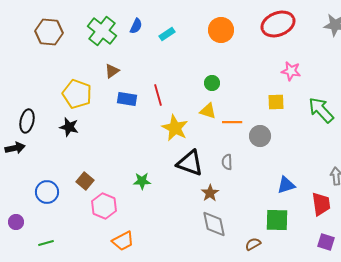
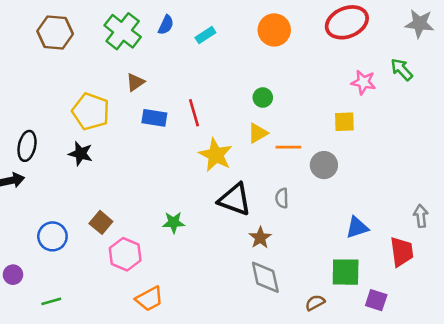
green arrow: (321, 110) -> (402, 69), moved, size x0.7
yellow triangle: (208, 111) -> (258, 133), turned -48
purple square: (326, 242) -> (376, 300), moved

